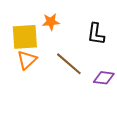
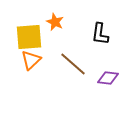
orange star: (51, 22) -> (55, 22), turned 30

